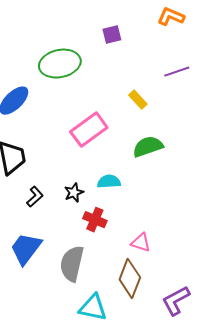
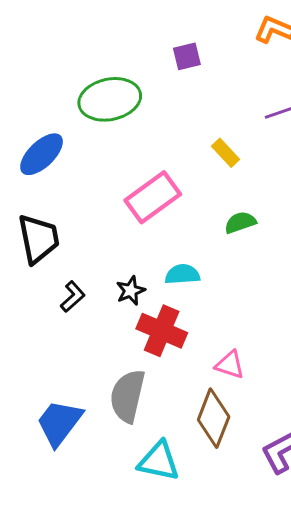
green semicircle: (148, 147) -> (240, 222), size x0.7
red cross: (95, 220) -> (162, 331), size x1.4
blue trapezoid: (26, 249) -> (59, 423), moved

